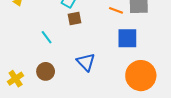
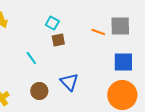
blue square: (127, 38) -> (123, 62), moved
brown circle: (46, 71) -> (39, 91), moved

